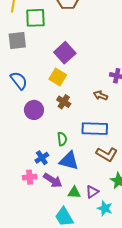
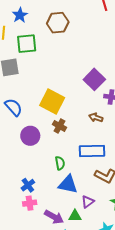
purple square: (65, 53) -> (94, 79), moved
yellow square: (58, 77) -> (52, 102), size x1.4
blue cross: (42, 158) -> (28, 185), moved
purple arrow: (53, 180) -> (54, 217), moved
purple triangle: (92, 192) -> (88, 202), moved

